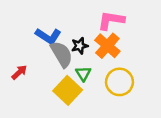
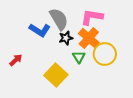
gray semicircle: (62, 54) -> (59, 19), moved
green triangle: (83, 73) -> (79, 57), moved
yellow circle: (119, 82) -> (105, 54), moved

